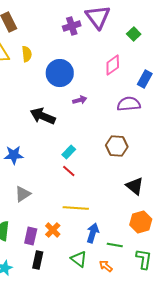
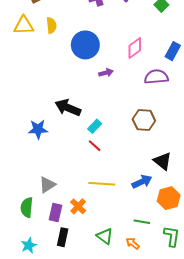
pink diamond: (113, 65) -> (135, 48), moved
black arrow: (43, 116) -> (68, 108), moved
gray triangle: (23, 194) -> (47, 185), moved
blue arrow: (93, 233) -> (142, 182), moved, turned 48

